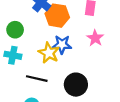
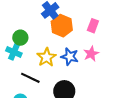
green circle: (15, 30) -> (20, 38), moved
blue star: (62, 45) -> (70, 57), moved

